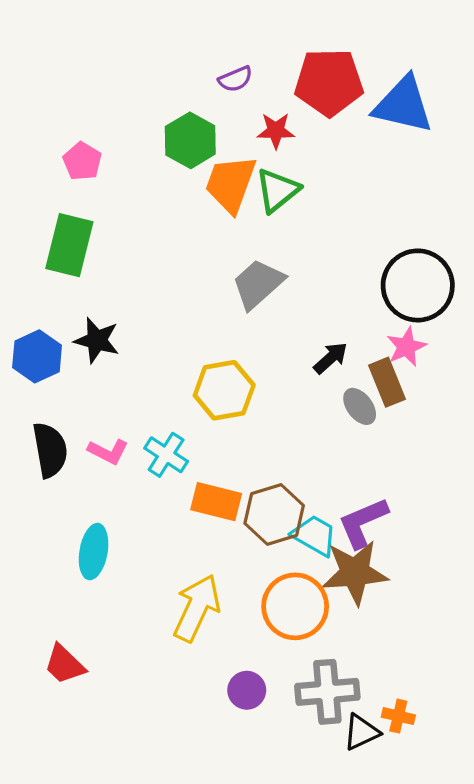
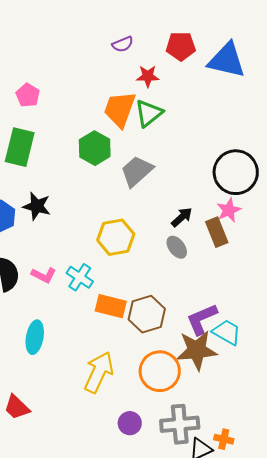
red pentagon: (329, 82) -> (181, 46), size x0.7
green hexagon: (190, 140) -> (95, 148), moved
gray ellipse: (360, 406) -> (177, 247), moved
cyan trapezoid: (314, 535) -> (227, 332), moved

